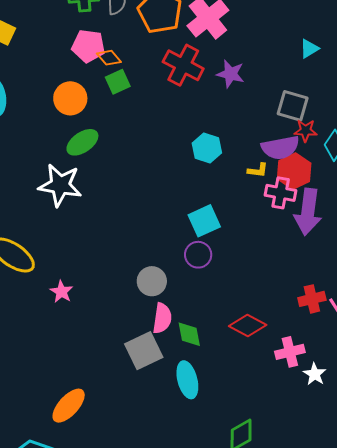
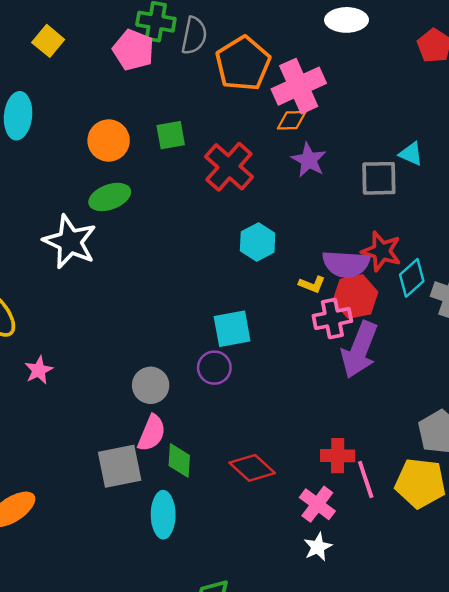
pink pentagon: (88, 46) -> (133, 50), moved
cyan triangle: (309, 49) -> (411, 154), turned 40
orange diamond: (109, 58) -> (292, 120), moved, turned -65
red cross: (183, 65) -> (229, 167), moved
gray square: (293, 106) -> (379, 178), moved, turned -32
red star: (306, 131) -> (382, 251), size x1.4
pink cross: (281, 193) -> (332, 318), turned -36
pink cross: (290, 352) -> (317, 504), moved, turned 36

